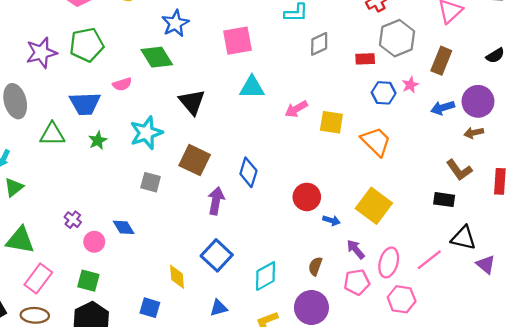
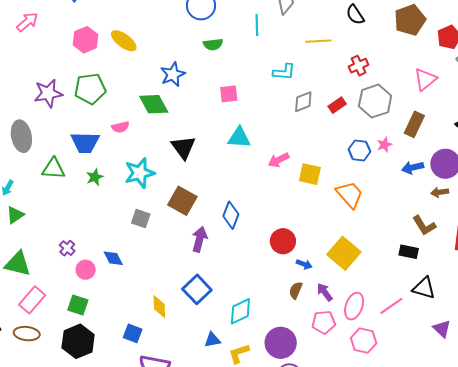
pink square: (238, 41) -> (229, 94), size x0.7
red rectangle: (365, 59) -> (337, 105), moved, turned -36
purple triangle: (486, 264) -> (442, 329), moved
brown semicircle: (315, 266) -> (296, 290), moved
blue triangle: (219, 308) -> (212, 340), moved

